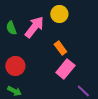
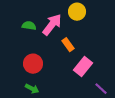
green semicircle: (11, 28) -> (29, 26), turned 120
orange rectangle: (60, 48) -> (68, 45), moved

